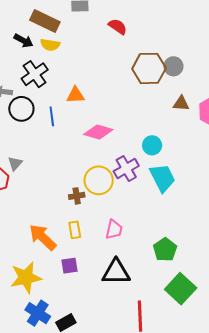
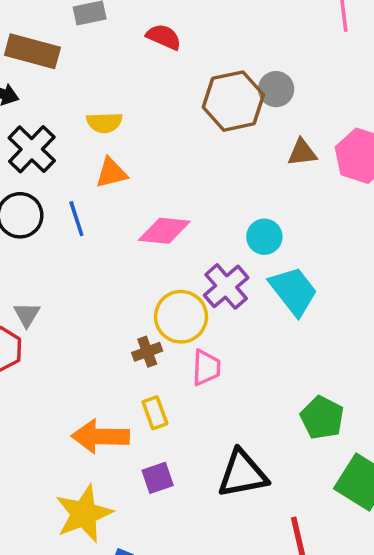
yellow semicircle: (50, 45) -> (104, 123), moved
pink trapezoid: (114, 229) -> (206, 368), moved
orange arrow: (43, 237) -> (100, 436), turned -32

